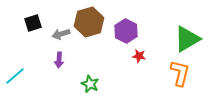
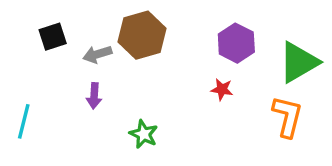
purple hexagon: (126, 31) -> (236, 43), moved
cyan line: (15, 76) -> (24, 121), turned -35

